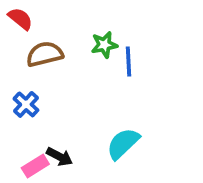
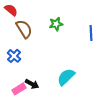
brown semicircle: (45, 54) -> (24, 29), turned 72
blue line: (129, 62) -> (91, 33), moved

